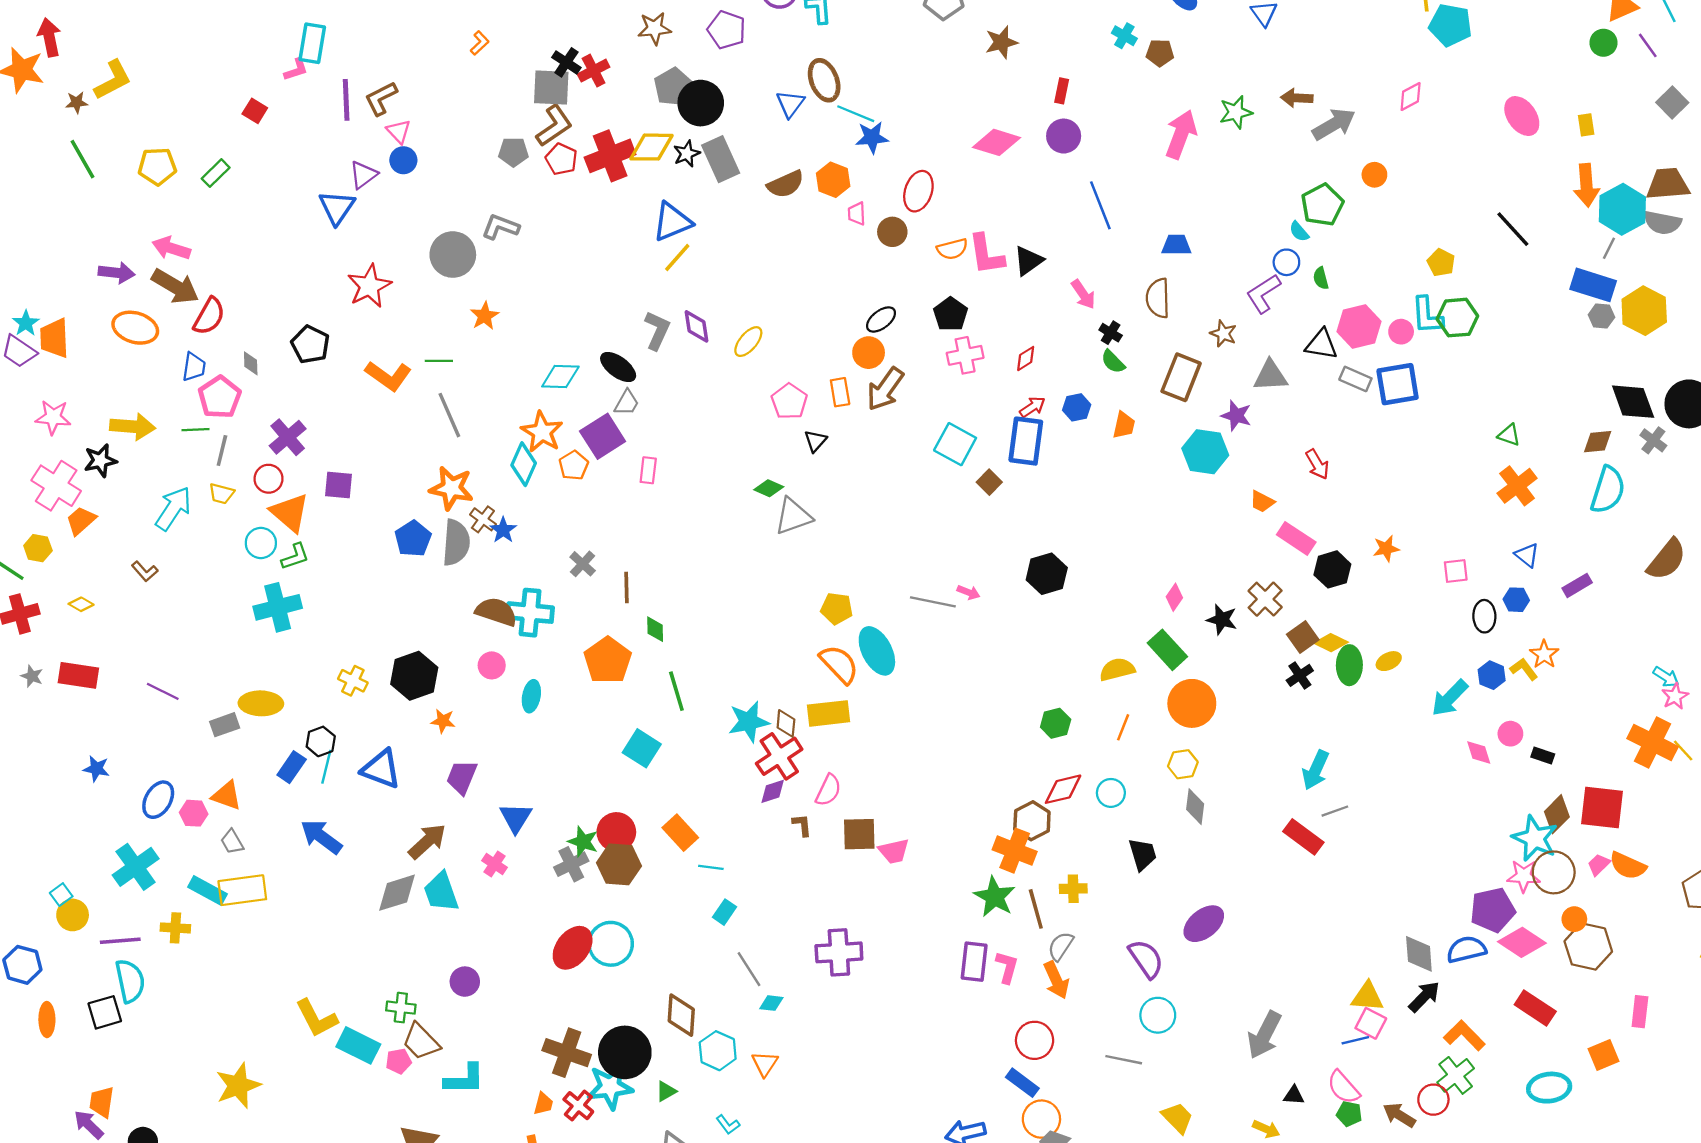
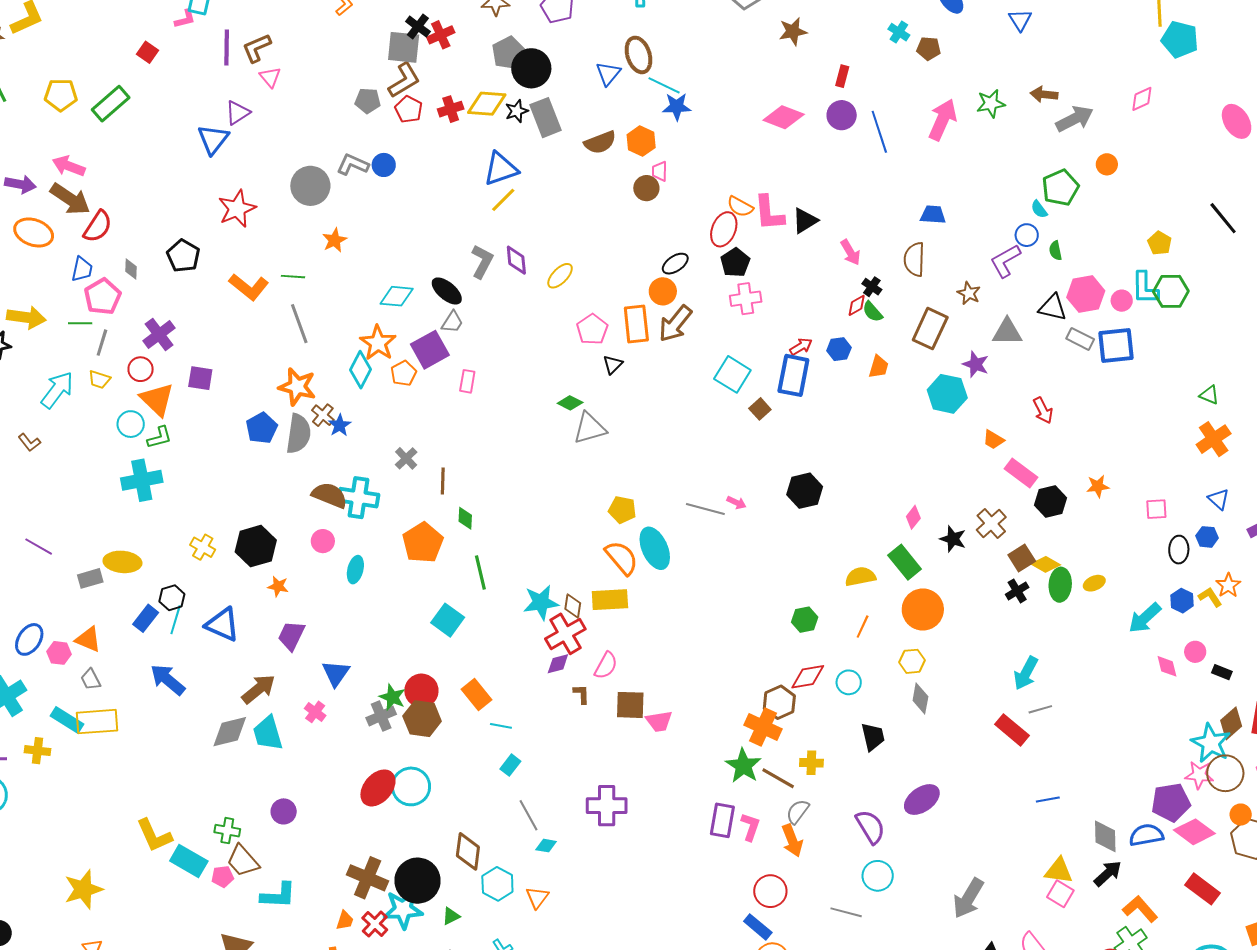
red cross: (610, 156) -> (451, 109), size x0.6
blue circle: (403, 160) -> (384, 165), moved
green rectangle: (216, 173) -> (111, 104), size x1.5
red ellipse: (918, 191) -> (724, 229), moved
blue line: (1100, 205) -> (879, 132), moved
brown circle: (892, 232) -> (646, 188), moved
orange semicircle: (952, 249) -> (740, 207), turned 40
red diamond: (1026, 359) -> (857, 305), moved
orange rectangle: (840, 392) -> (636, 324), size x1.5
brown line: (1036, 909) -> (778, 778), turned -48
blue line: (1355, 1040) -> (1048, 799), moved

